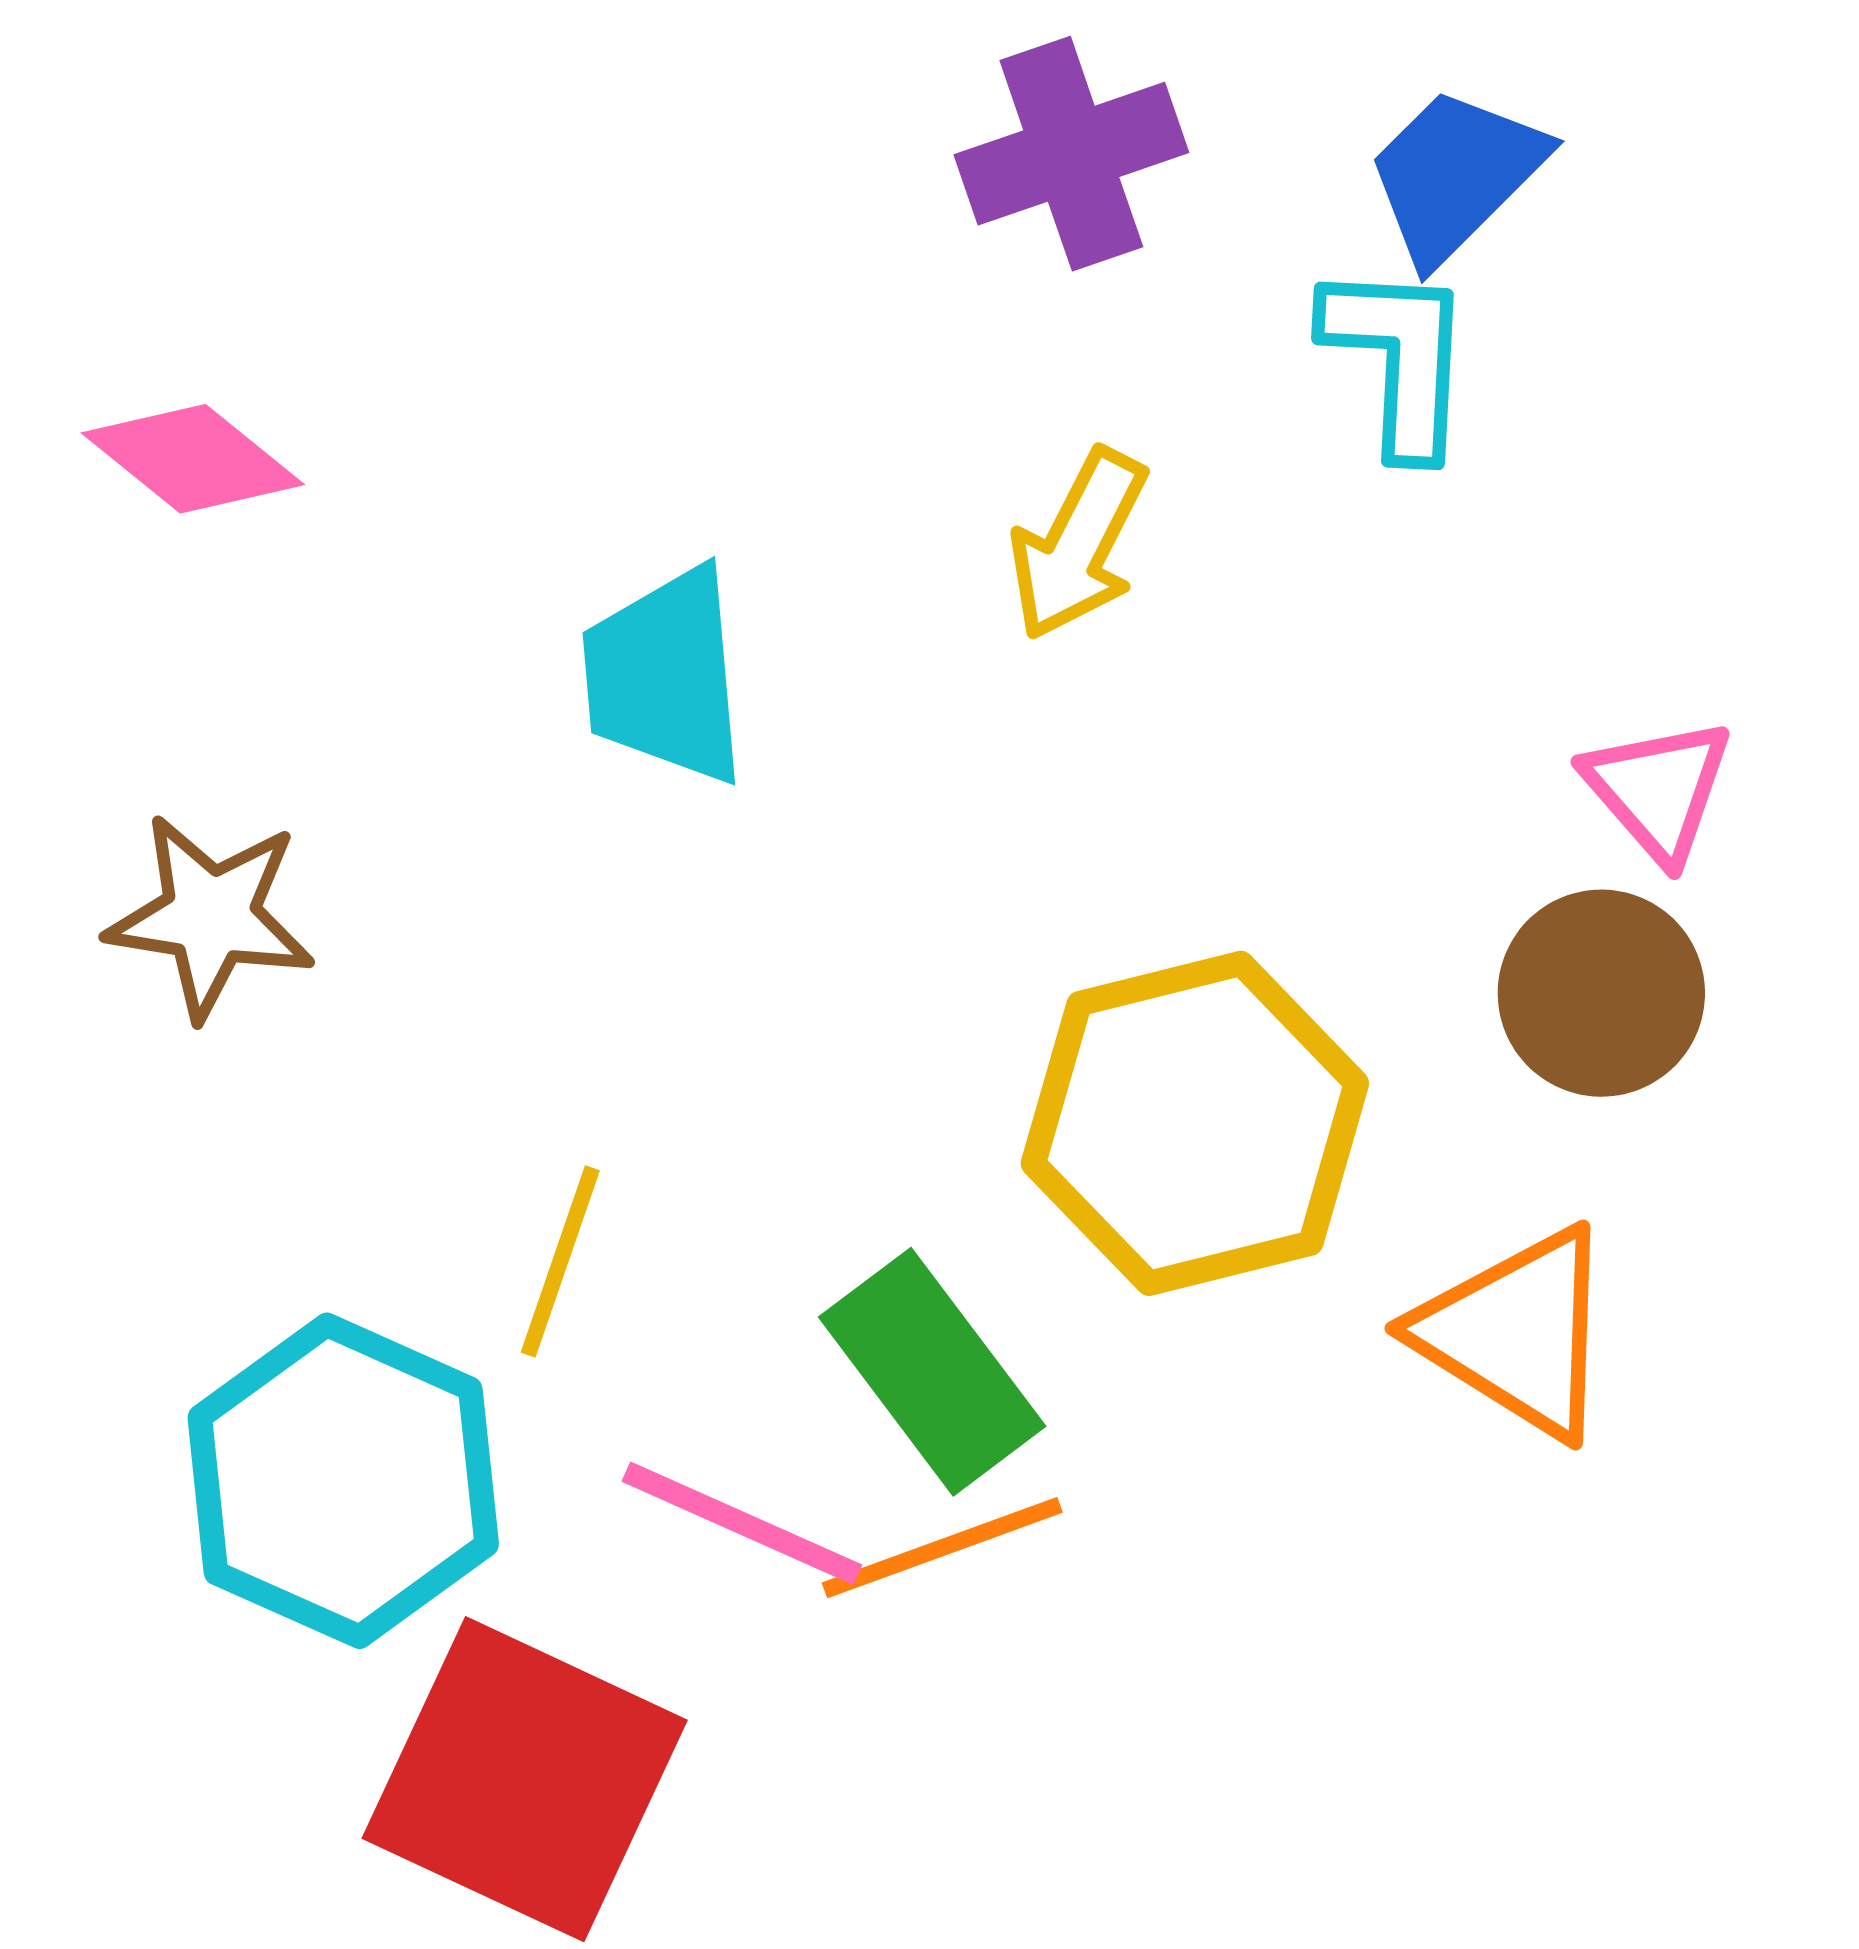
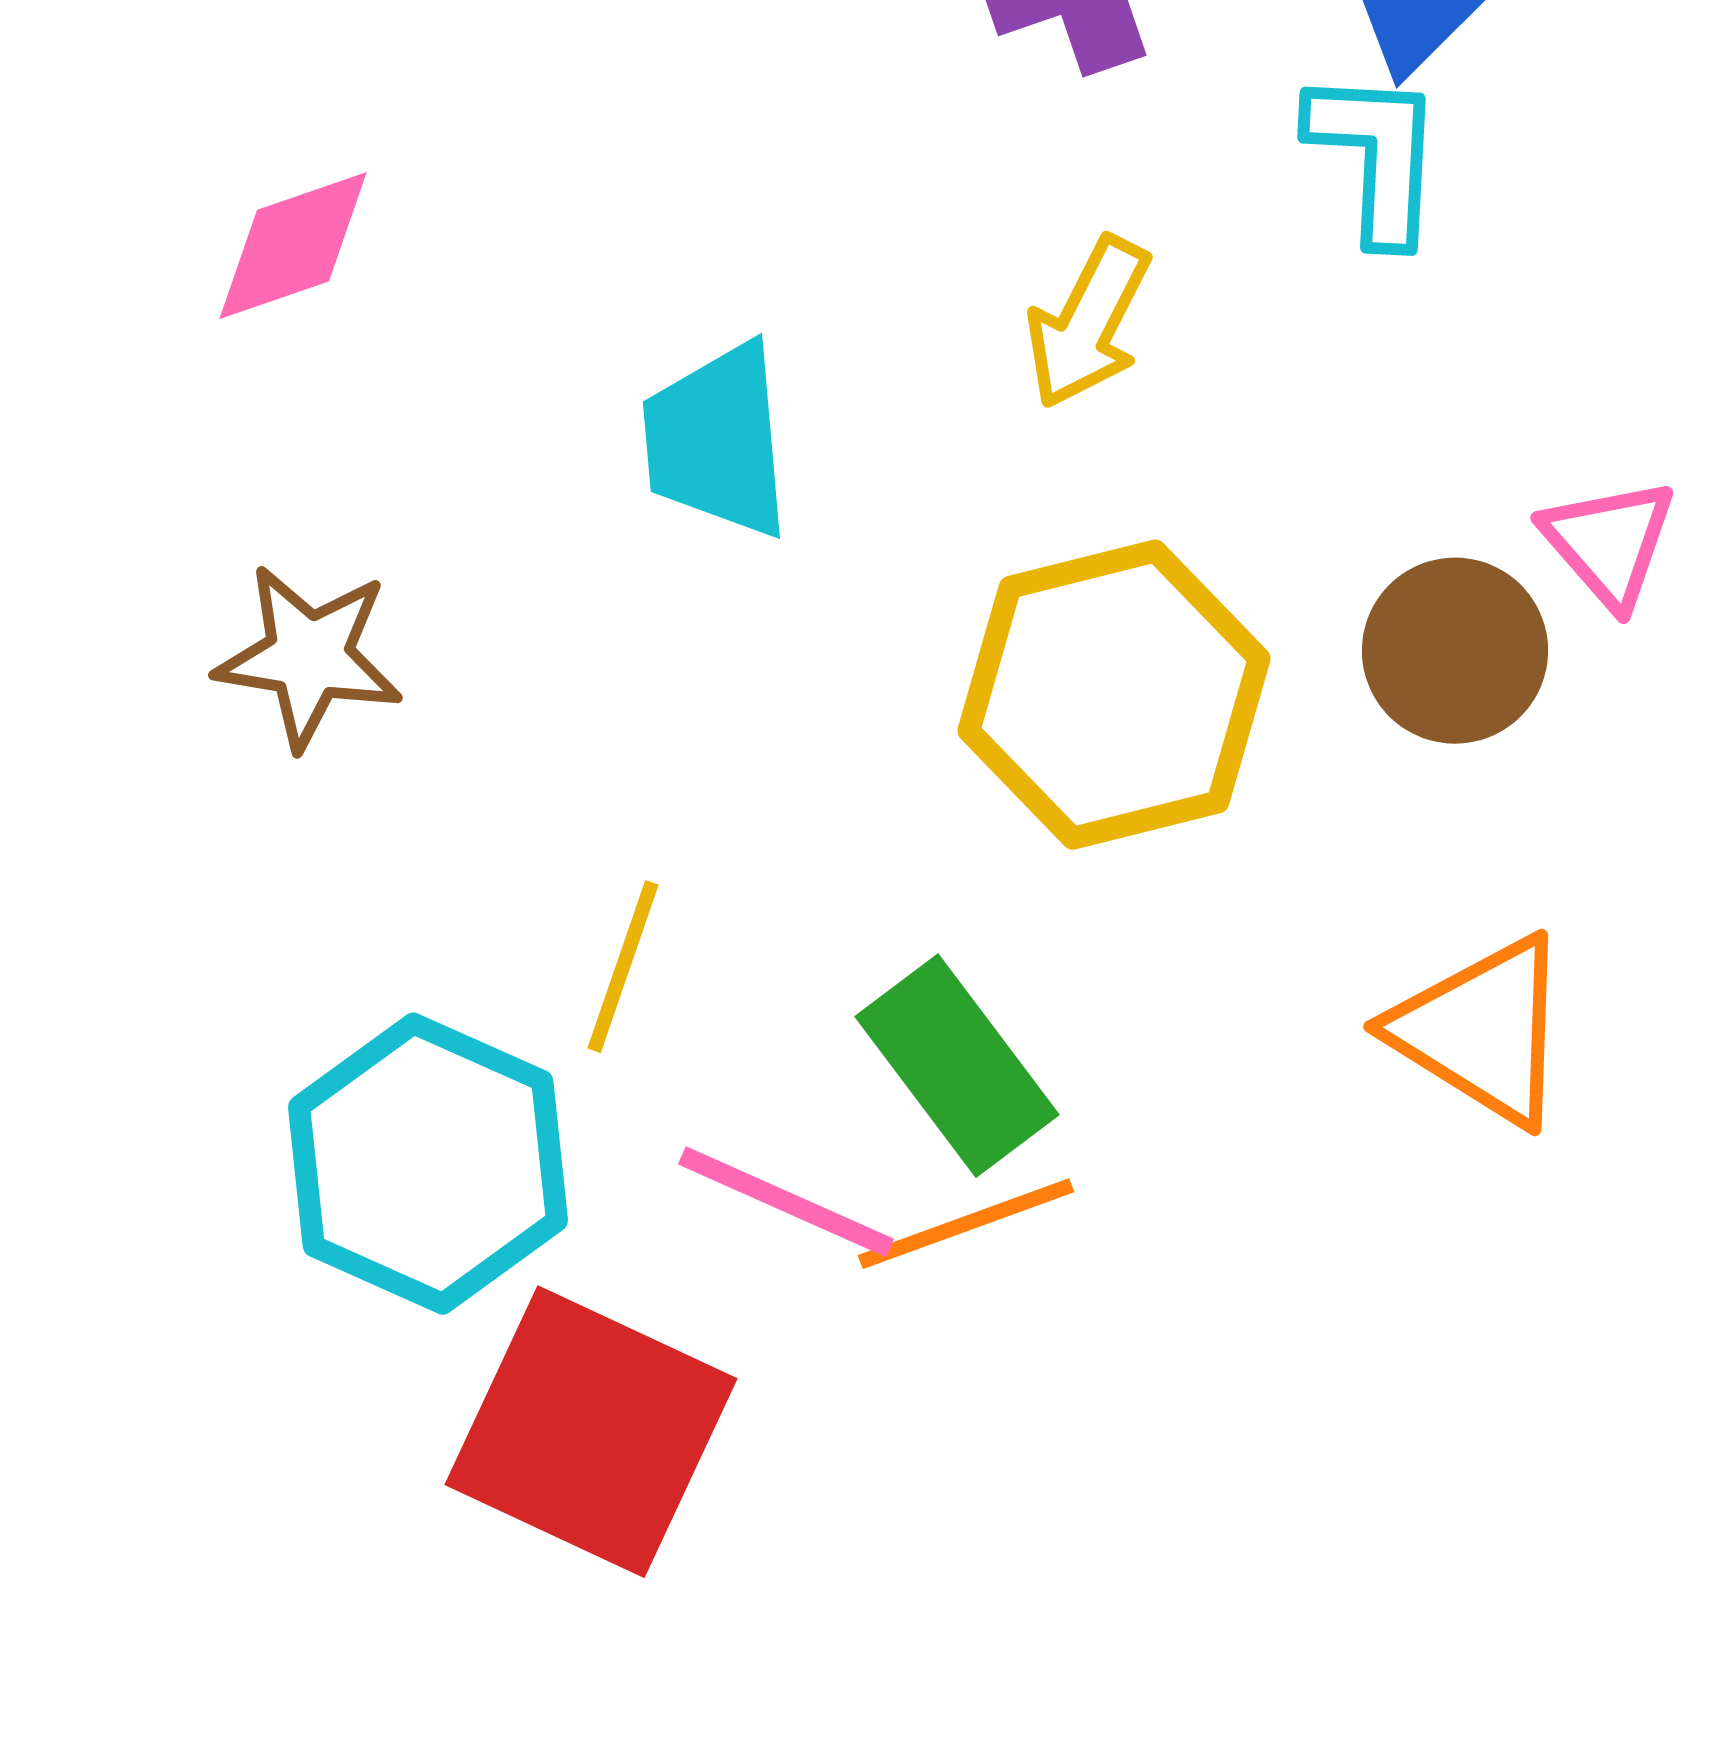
pink diamond: (193, 459) -> (293, 246), turned -58
brown circle: (1601, 993) -> (1455, 651), moved
yellow hexagon: (1195, 1123) -> (1114, 695), moved

